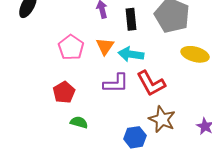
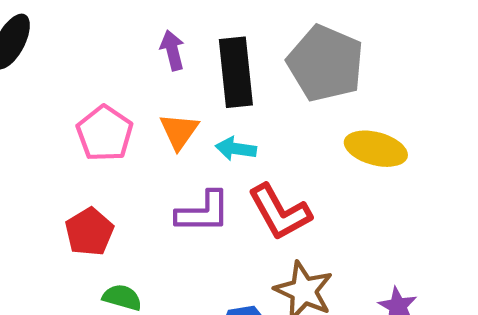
black rectangle: (131, 19) -> (236, 72), size x1.4
cyan arrow: (131, 54) -> (236, 149), size x0.7

